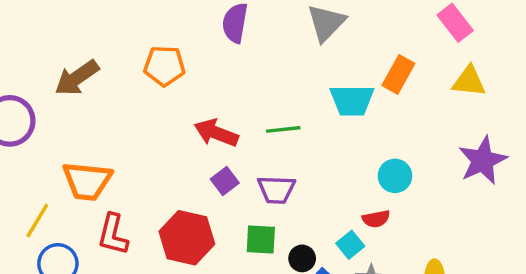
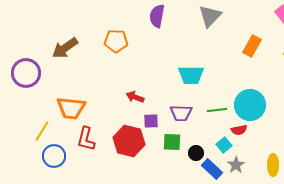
cyan trapezoid: (352, 100) -> (191, 75), moved
green line: (283, 129) -> (217, 110), moved
red arrow: (216, 133) -> (135, 97), moved, size x0.7
cyan circle: (395, 176) -> (250, 105), size x1.6
purple square: (225, 181) -> (151, 121), moved, turned 35

